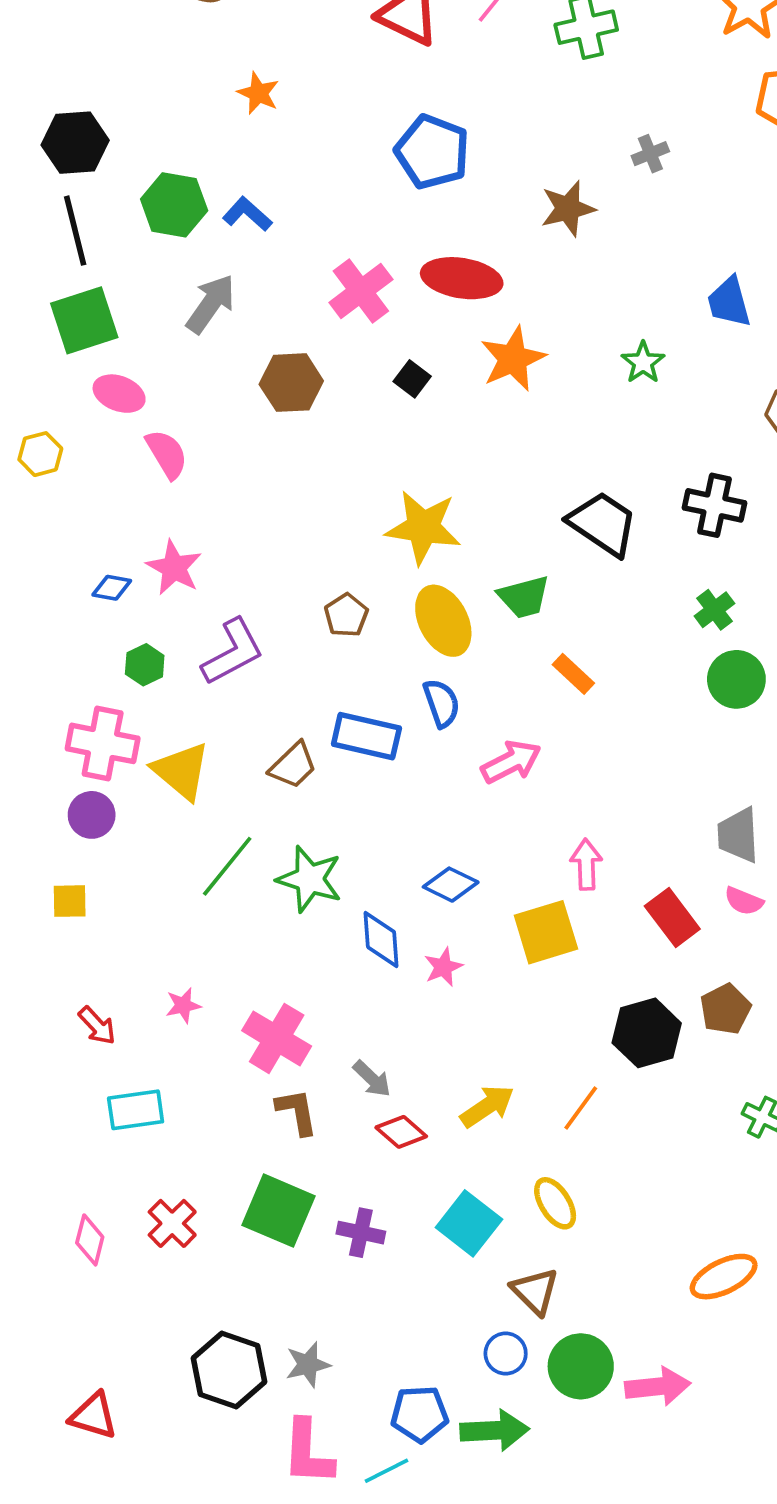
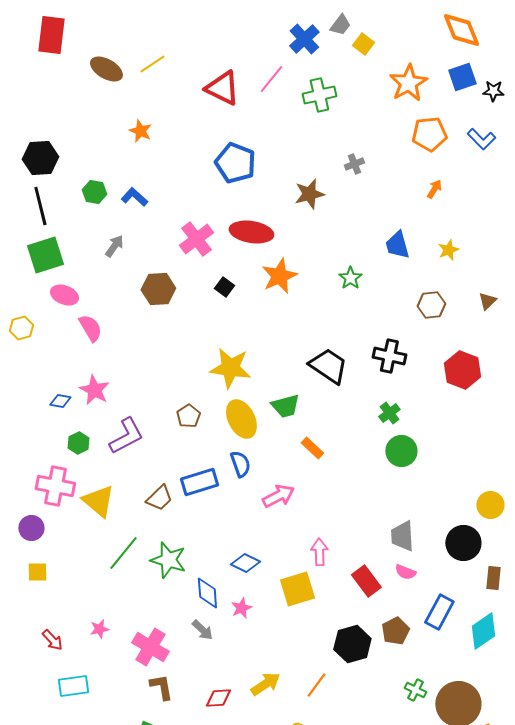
green hexagon: (174, 205) -> (94, 192), size x0.7
gray arrow: (211, 304) -> (114, 246), size x0.7
blue rectangle: (366, 736) -> (199, 482), turned -30
purple circle: (92, 815) -> (31, 528), moved
gray arrow: (372, 1079) -> (202, 630), moved
red diamond: (401, 1132) -> (218, 698), turned -44

